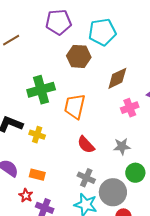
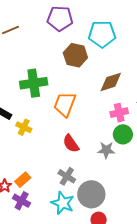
green circle: (135, 173) -> (123, 134), moved
orange rectangle: (37, 175) -> (23, 180), moved, turned -63

